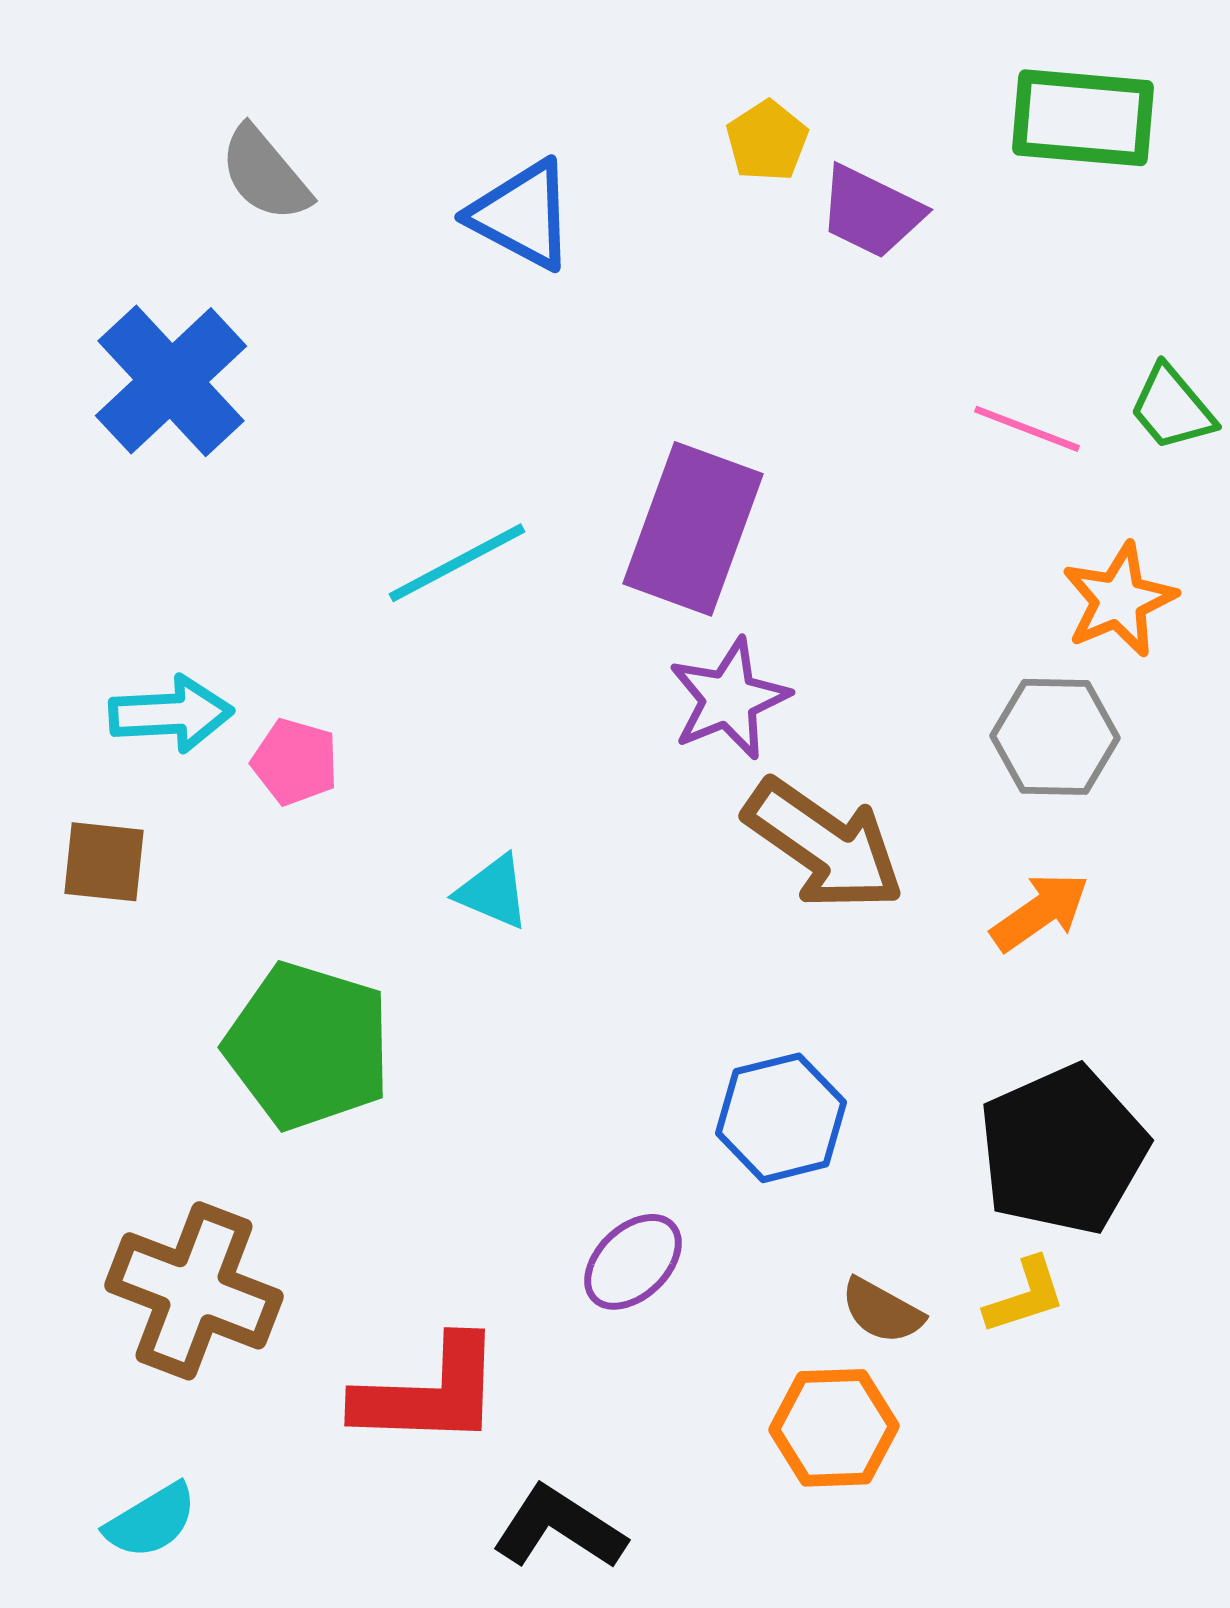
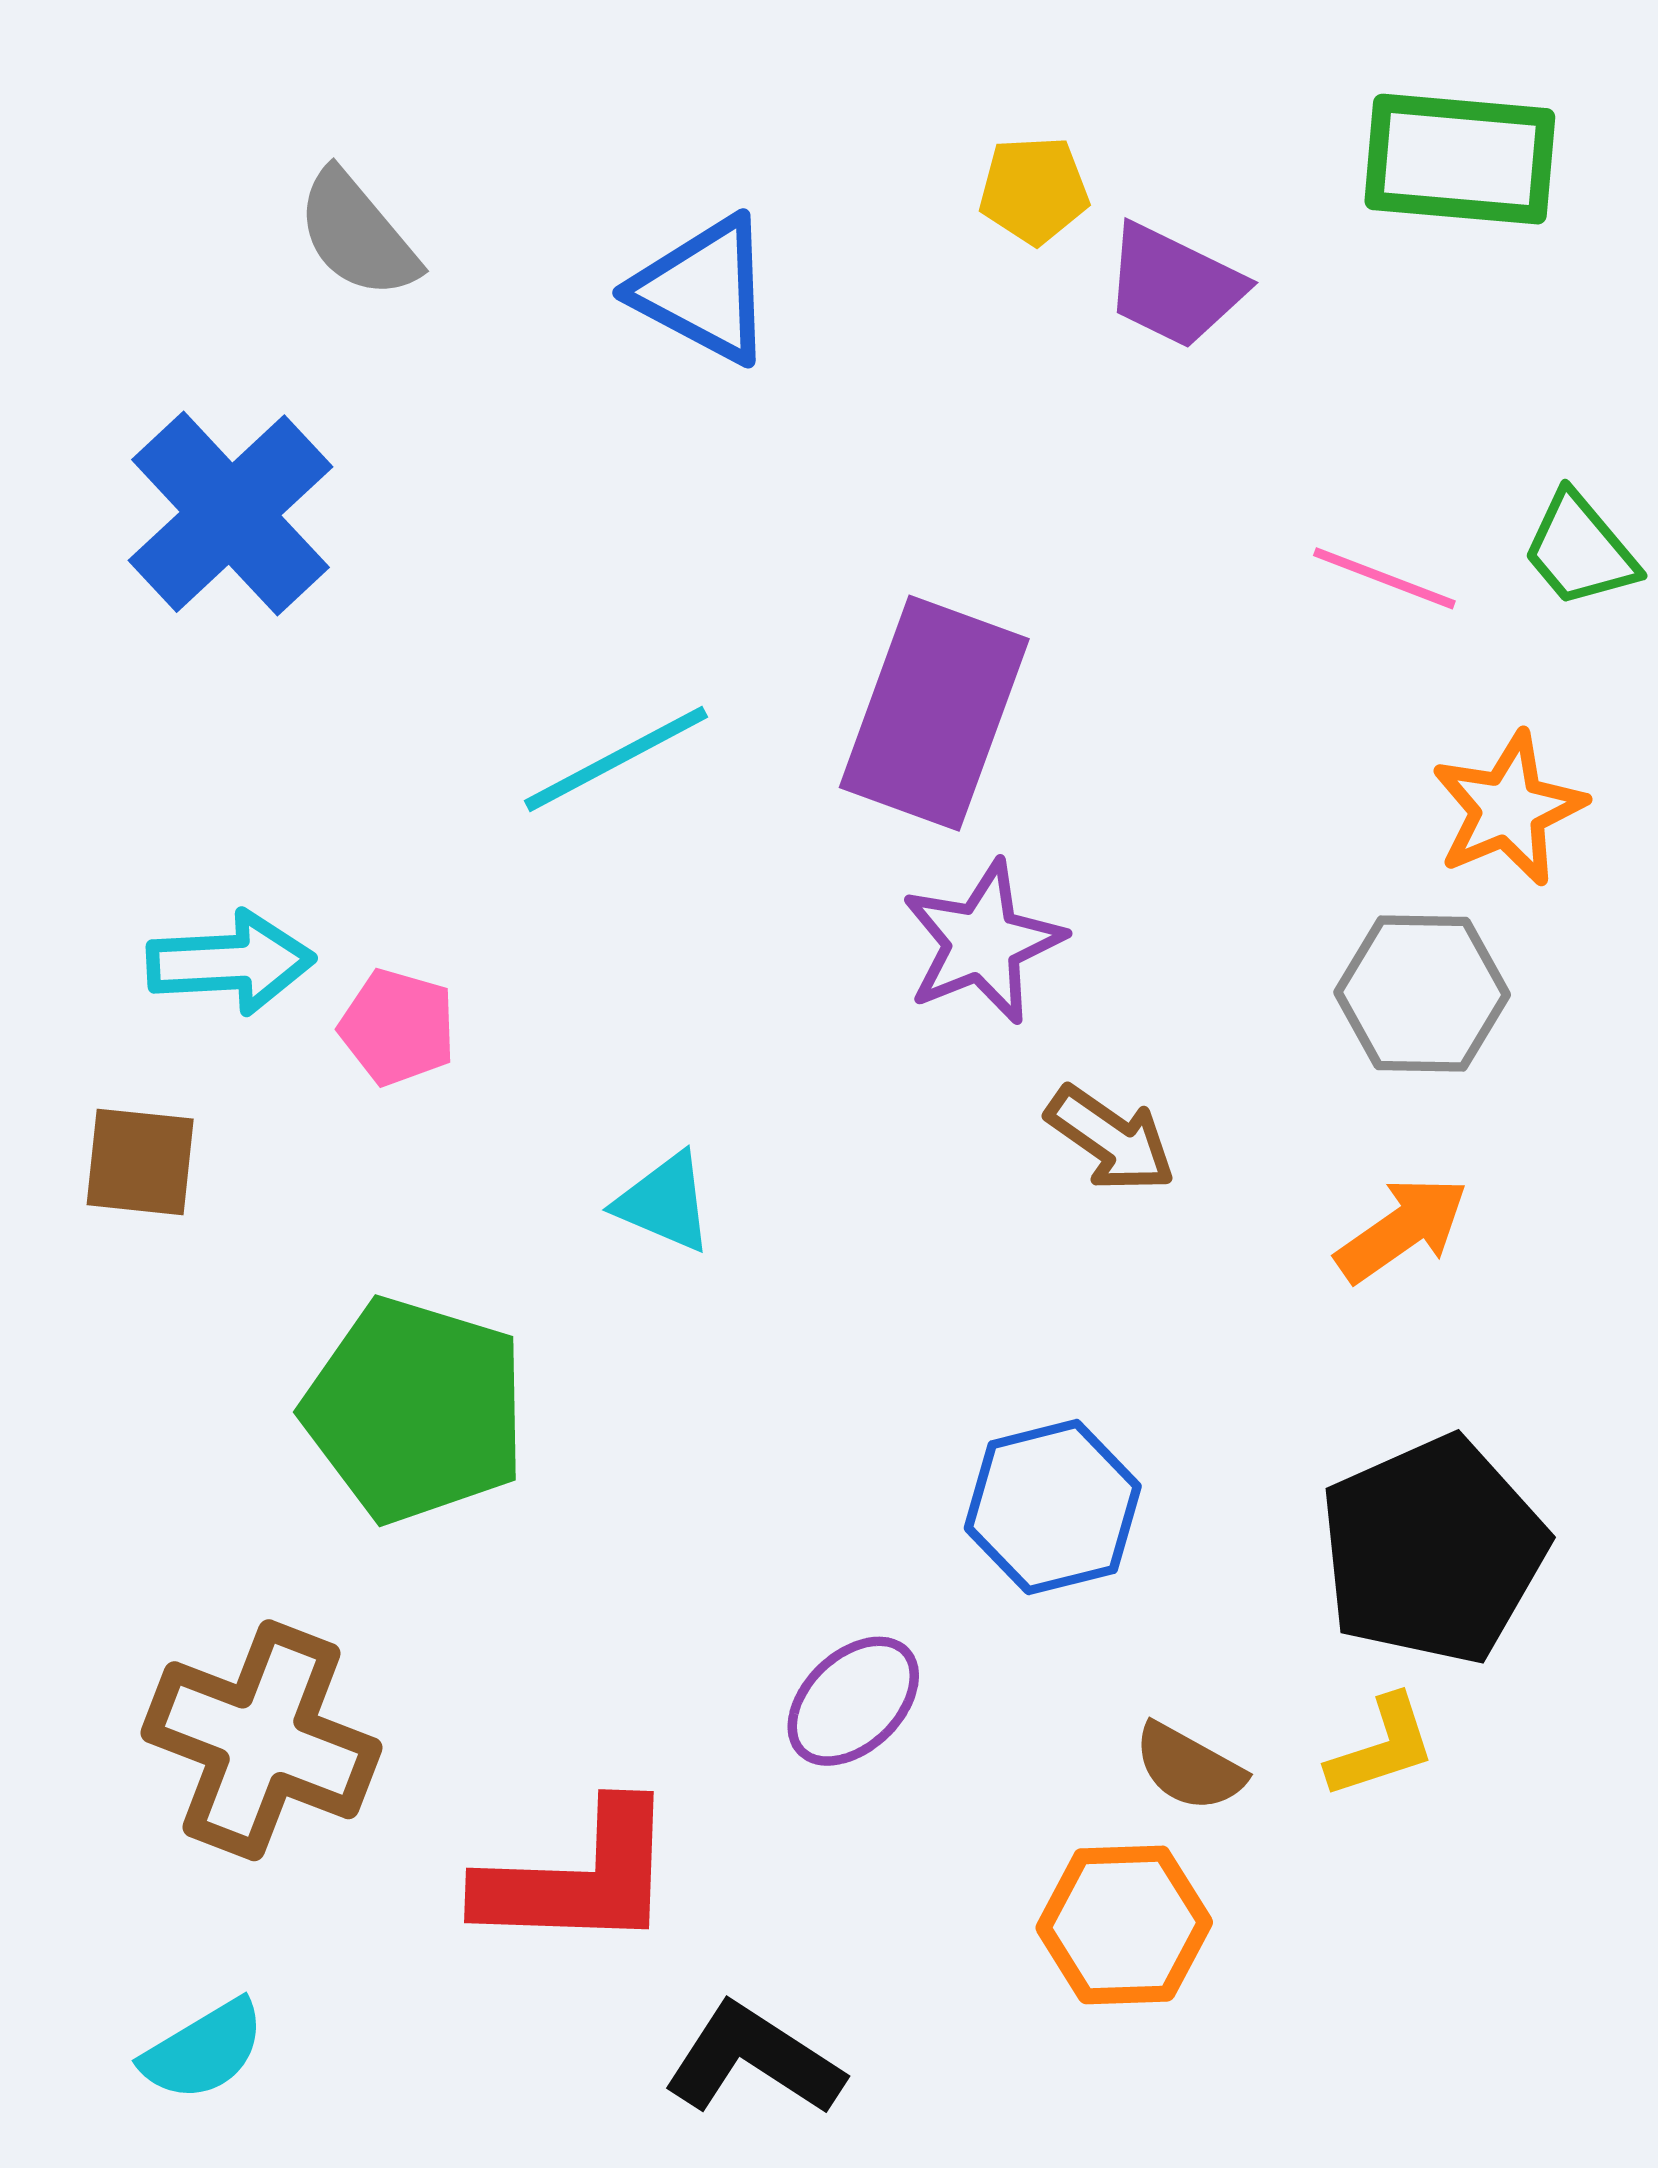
yellow pentagon: (767, 141) -> (1034, 190), turned 30
brown arrow: (824, 845) -> (1111, 1139), size x0.6

